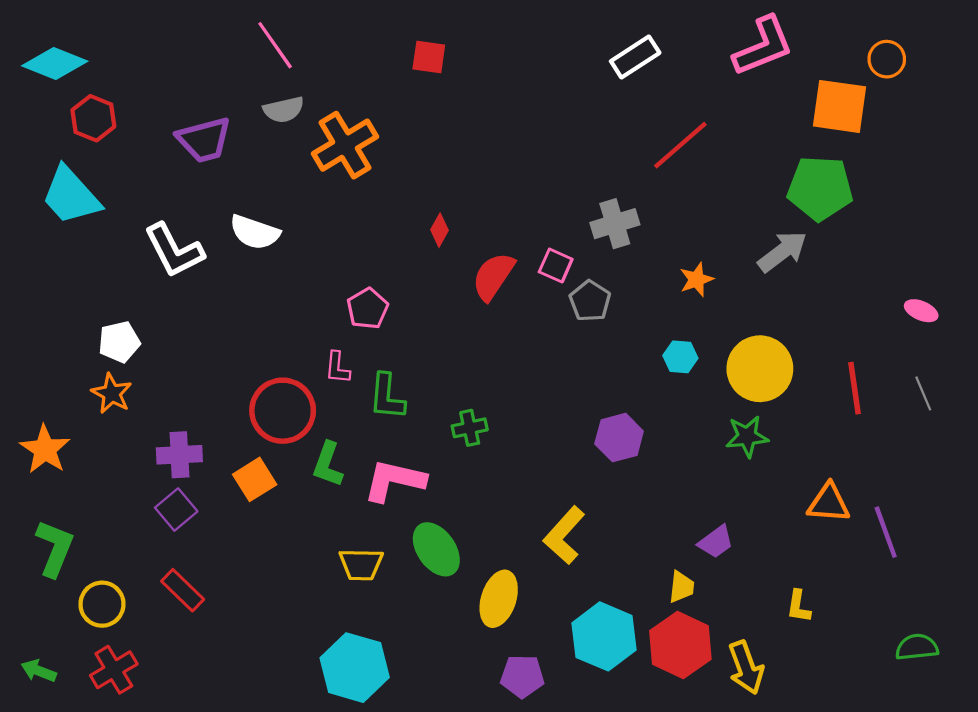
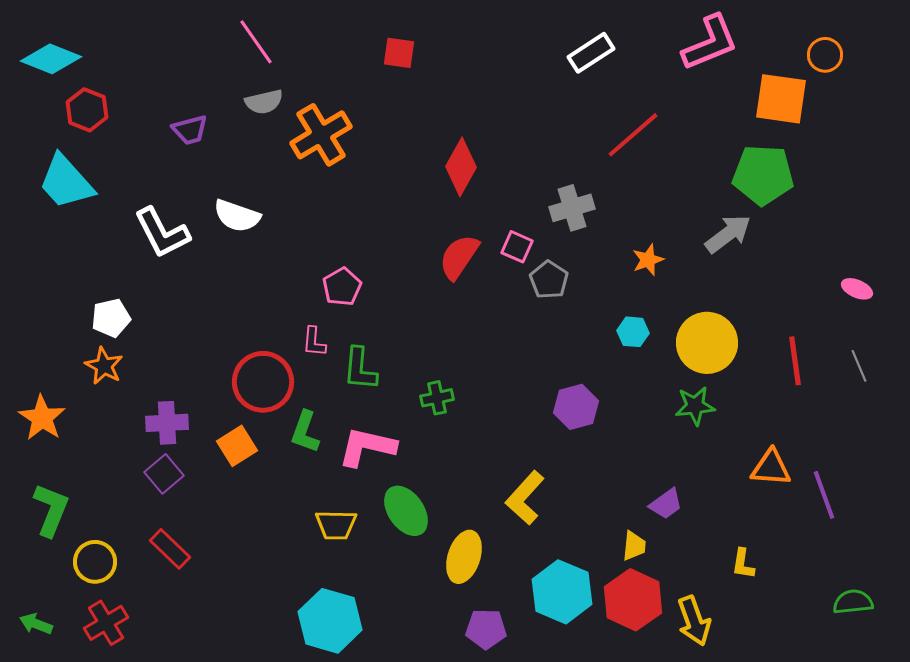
purple trapezoid: (204, 140) -> (190, 130), size x0.7
red diamond: (440, 230) -> (461, 167), moved, size x1.8

